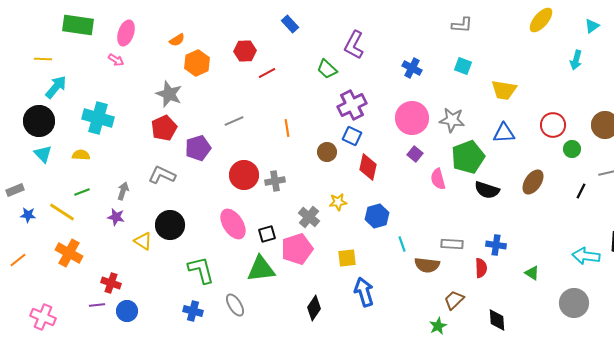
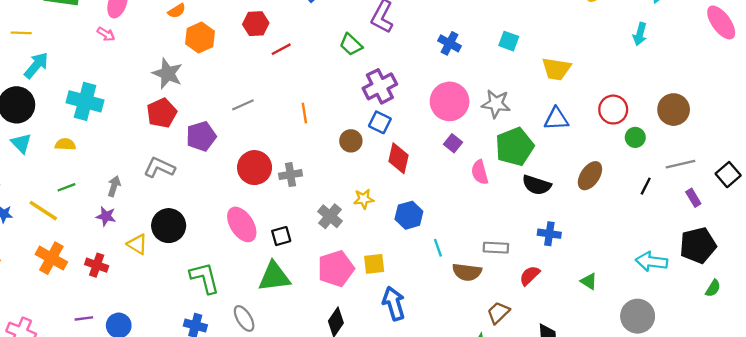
blue cross: (496, 245) -> (549, 234), moved
pink pentagon: (297, 249) -> (336, 269), moved
red semicircle: (481, 268) -> (530, 276), turned -132
red cross: (111, 283) -> (97, 265), moved

